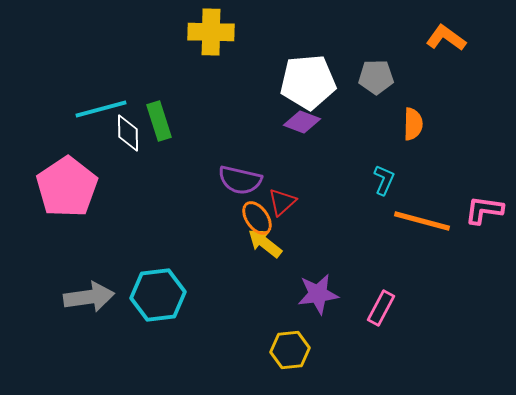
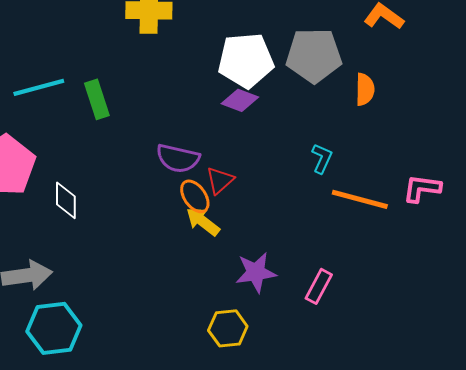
gray pentagon: (376, 77) -> (314, 55), size x1.6
orange semicircle: (413, 124) -> (365, 89), moved
white diamond: (128, 133) -> (66, 200), moved
cyan hexagon: (158, 295) -> (54, 328), moved

